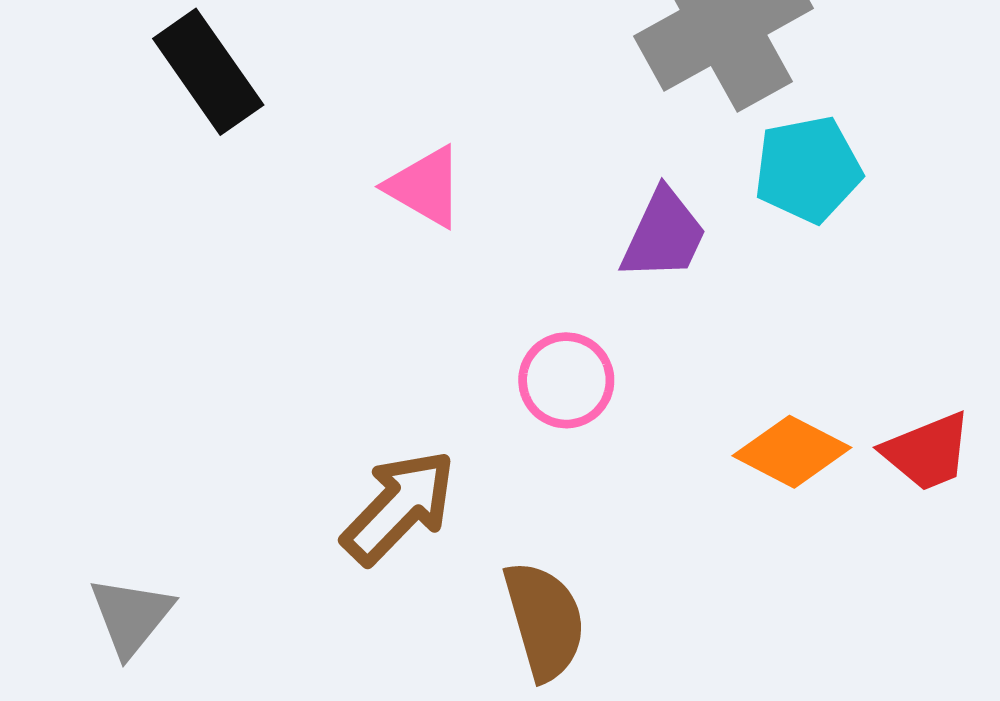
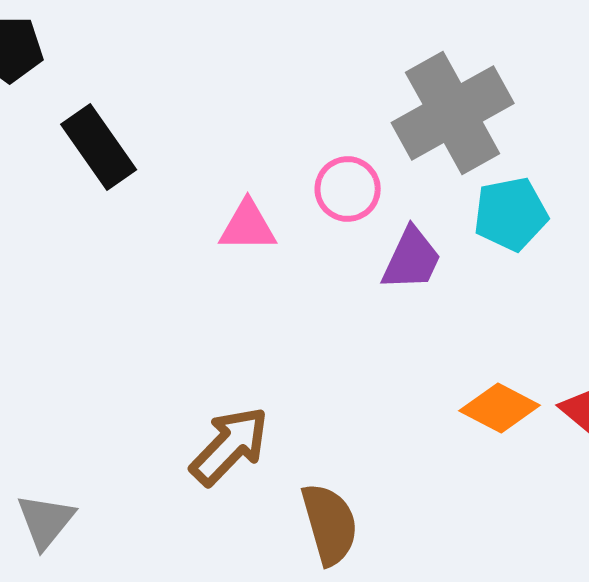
pink triangle: (425, 187) -> (248, 226), turned -30
pink circle: (566, 380) -> (348, 189), moved

